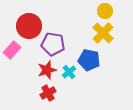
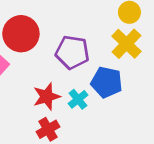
purple pentagon: (53, 44) -> (72, 52), moved

